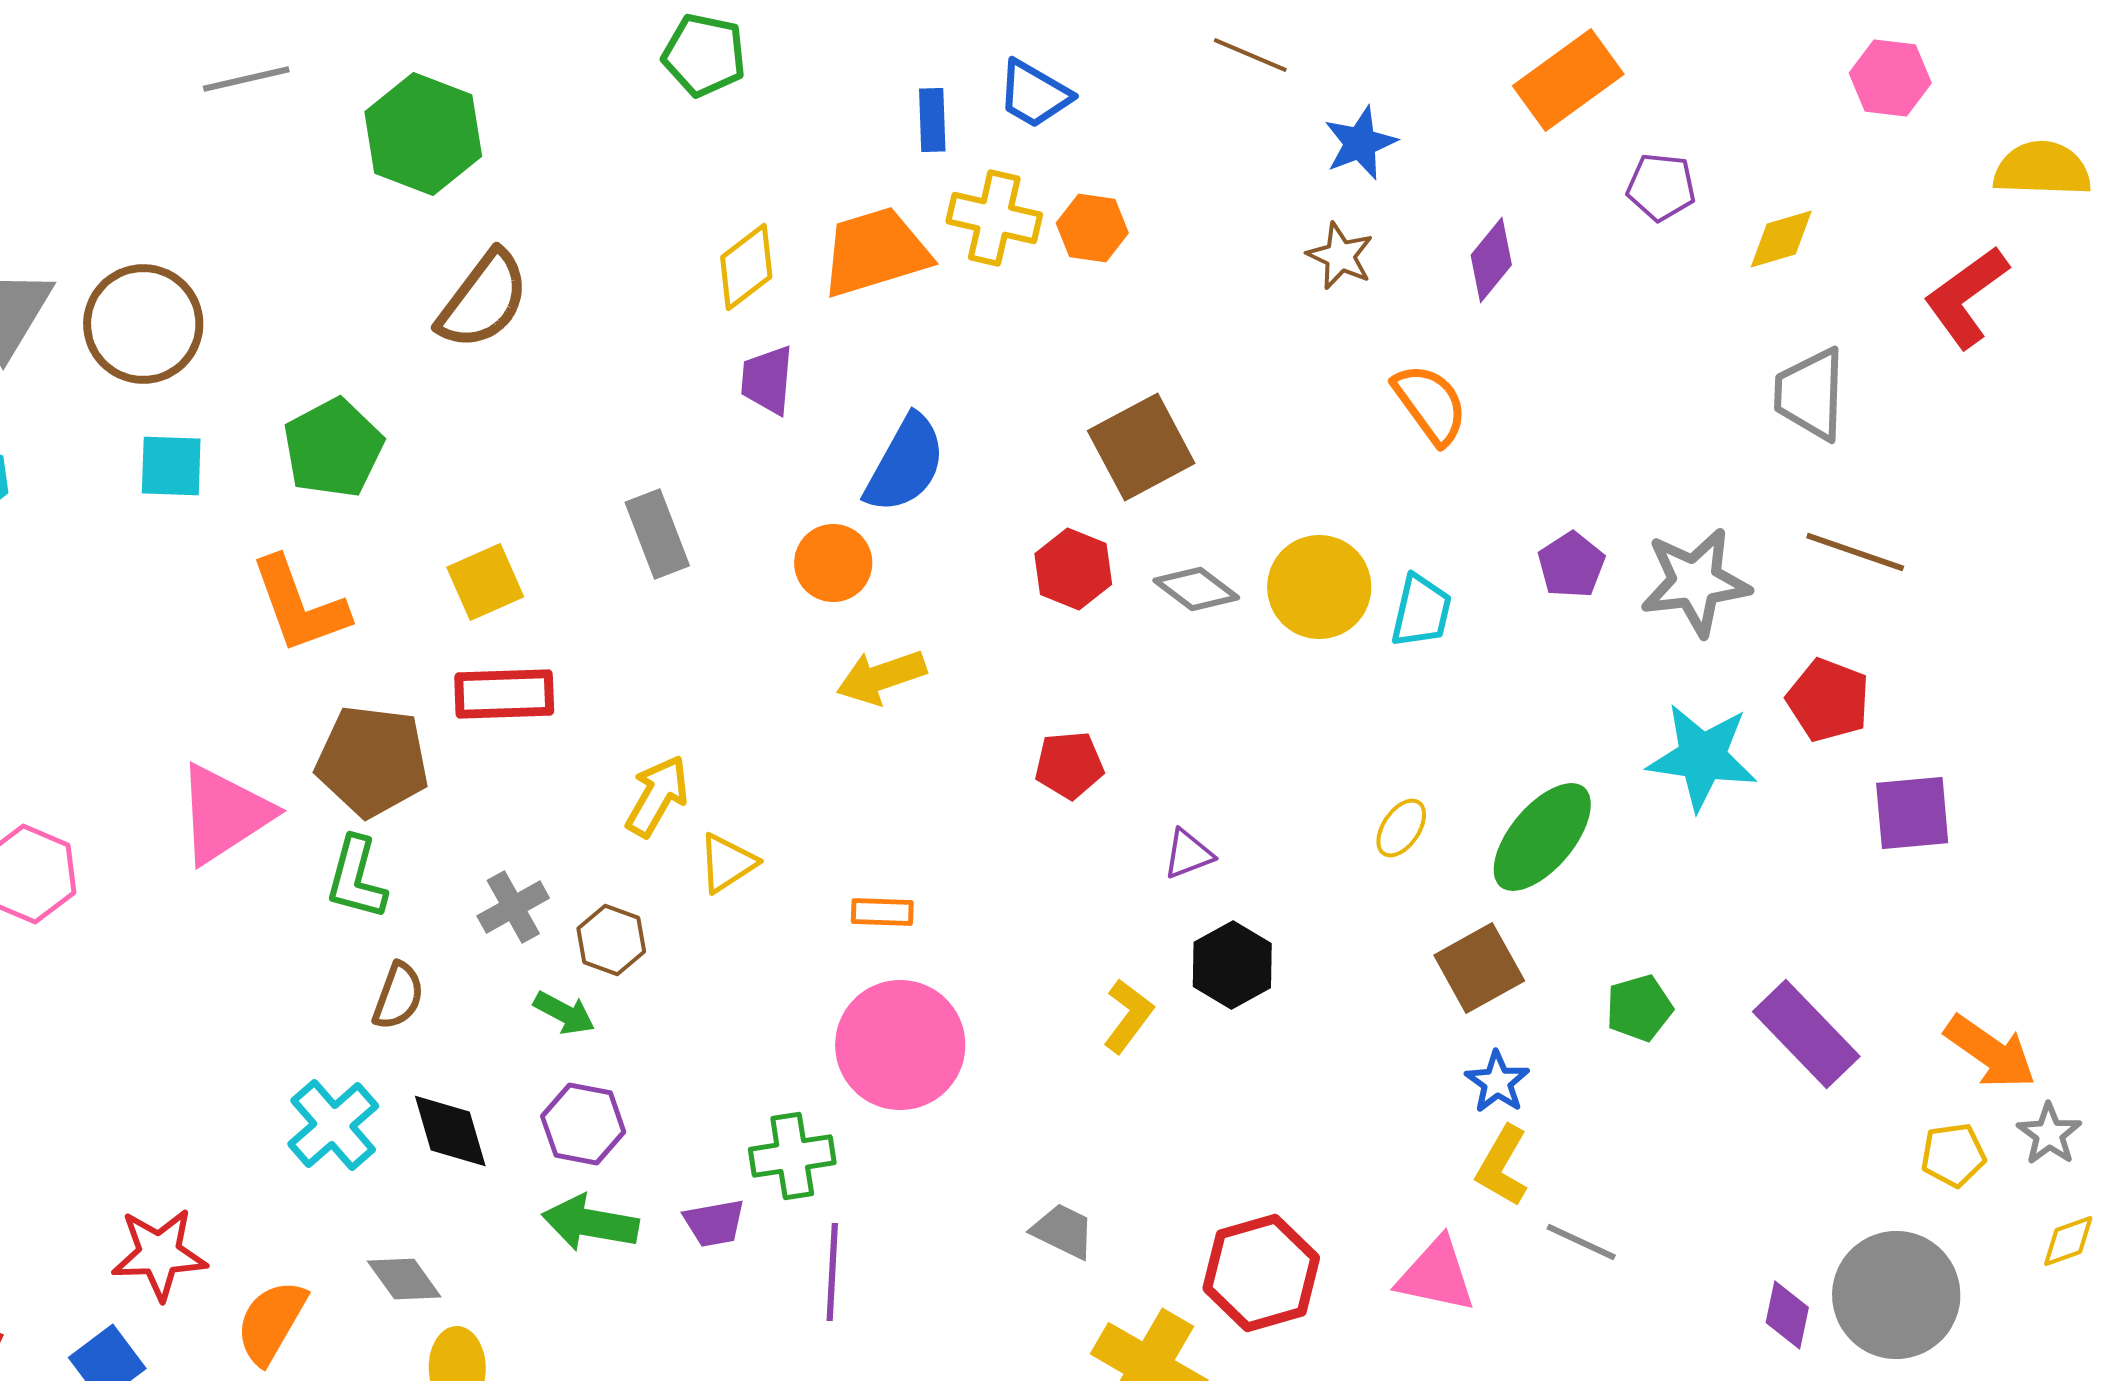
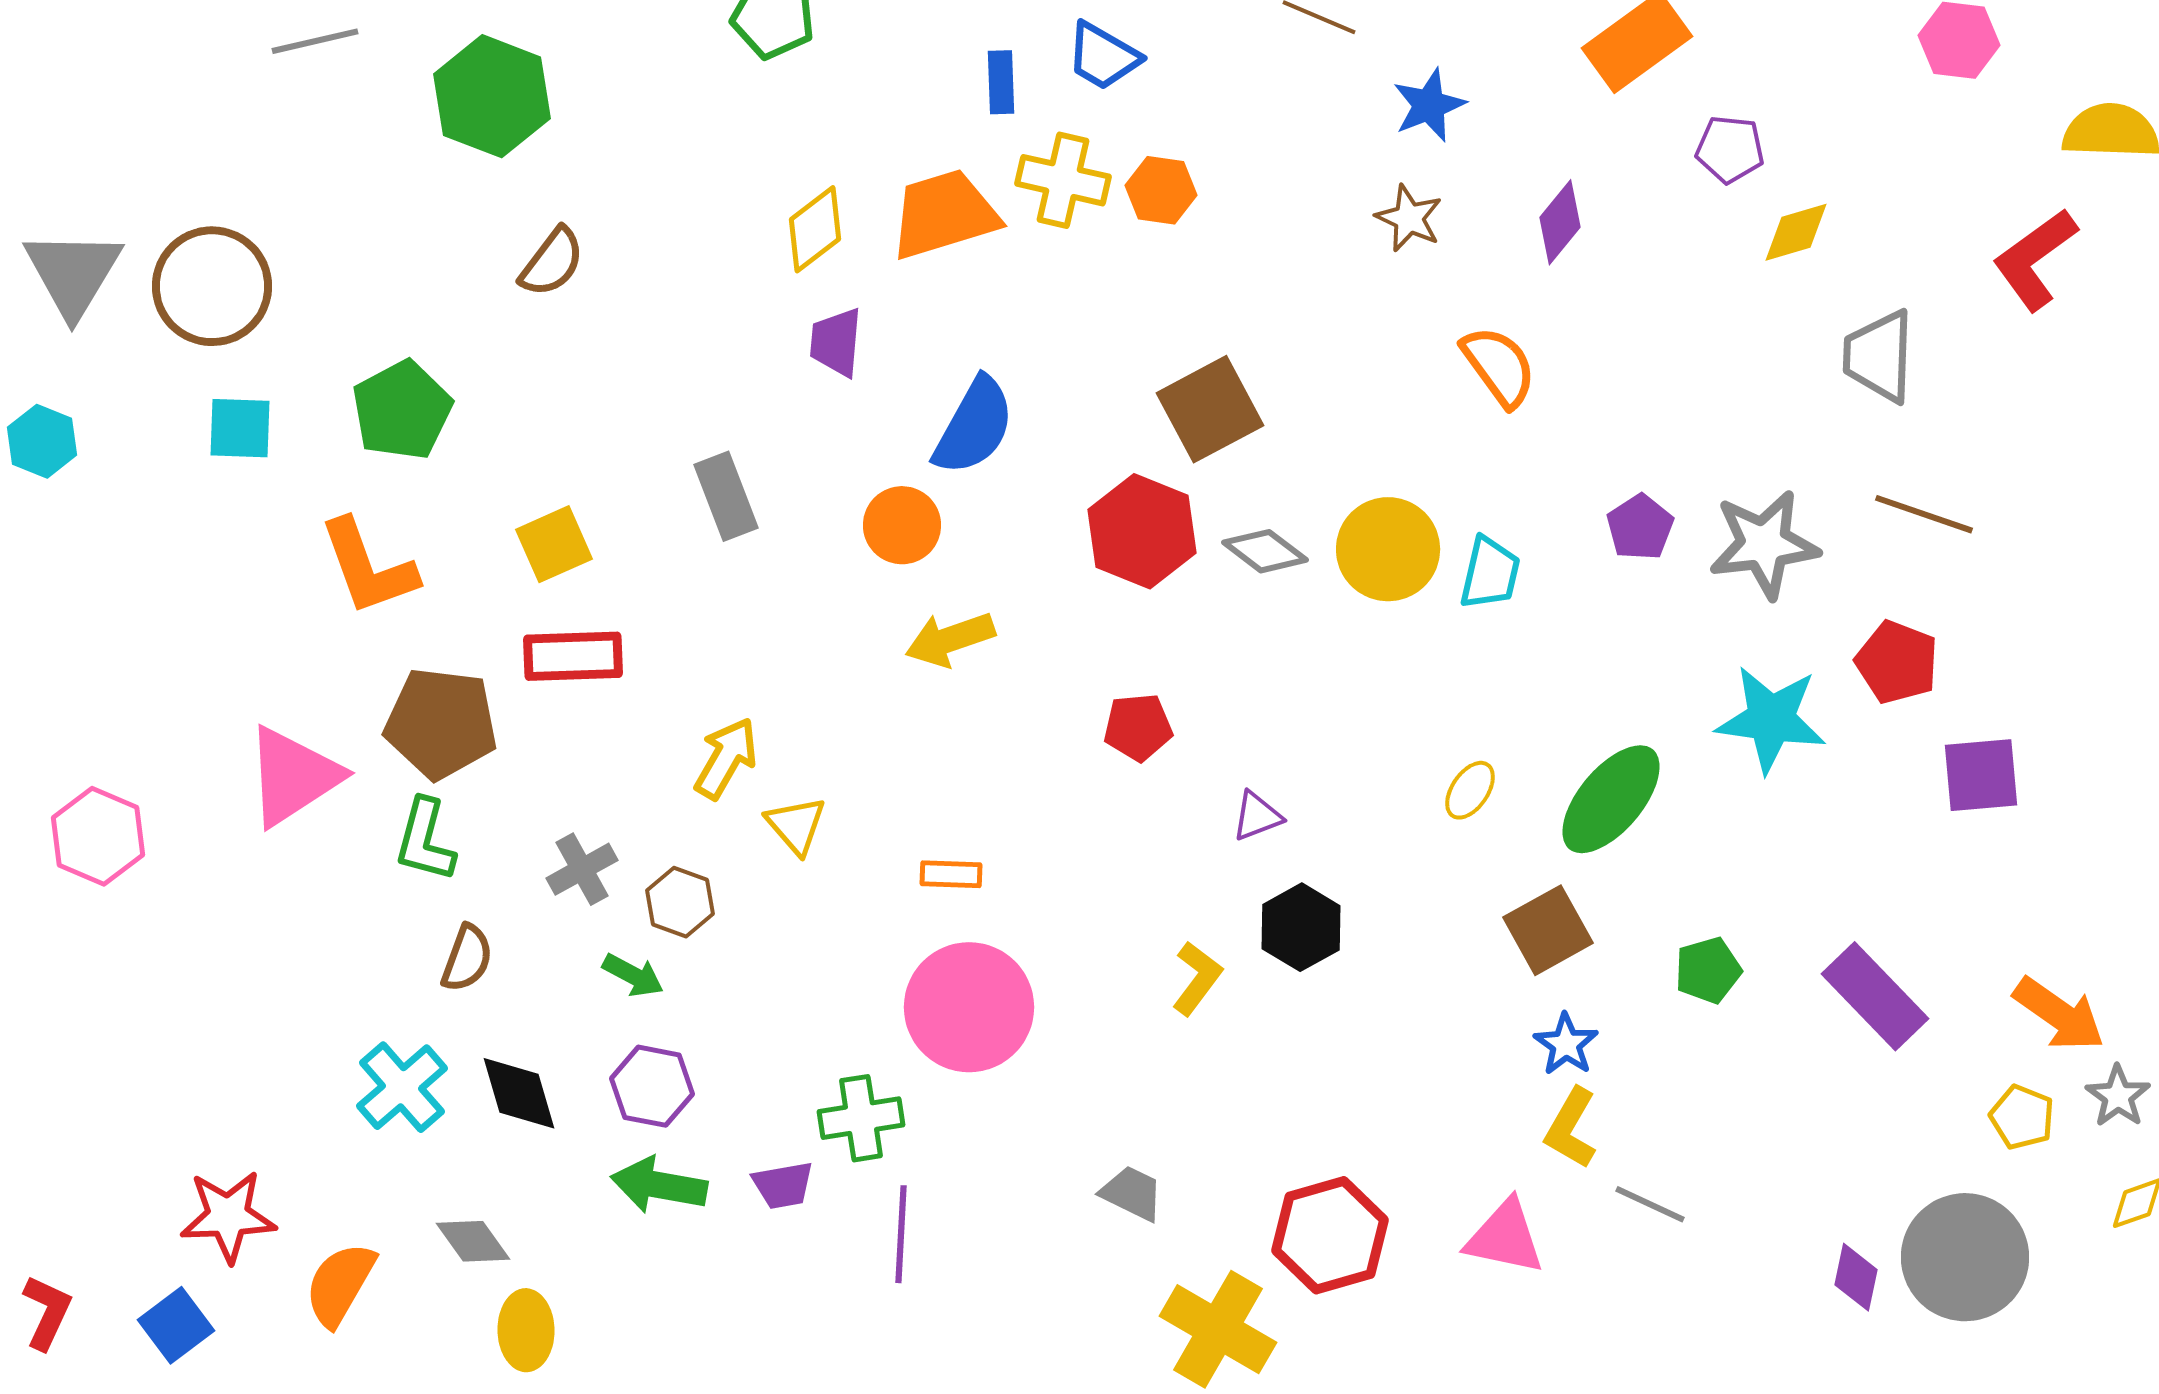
yellow diamond: (1781, 239) -> (1796, 232), moved
brown semicircle: (483, 300) -> (552, 262), size x0.7
red hexagon: (1073, 569) -> (1142, 531), size x1.4
yellow triangle: (727, 863) -> (796, 825), turned -38
yellow pentagon: (1953, 1155) -> (2022, 1117), turned 30

